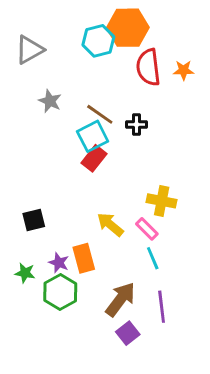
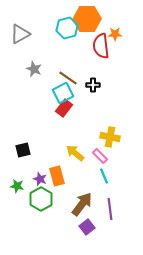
orange star: (184, 70) -> (115, 34), moved

